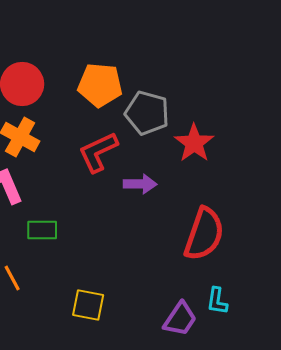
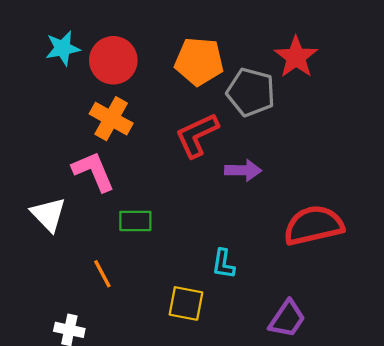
red star: (194, 143) -> (296, 57), moved
red semicircle: (204, 234) -> (314, 225), turned -122
cyan L-shape: (217, 301) -> (223, 264), moved

